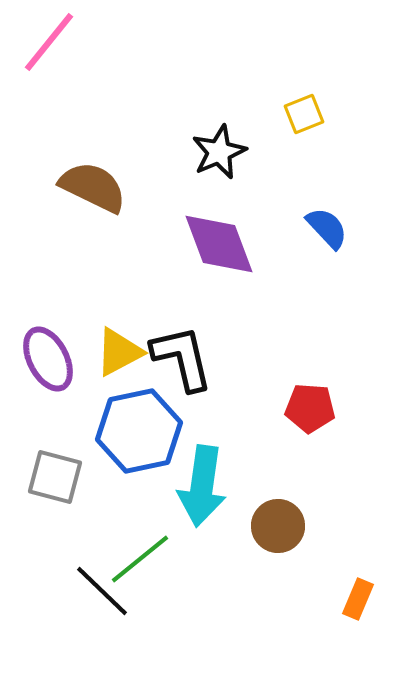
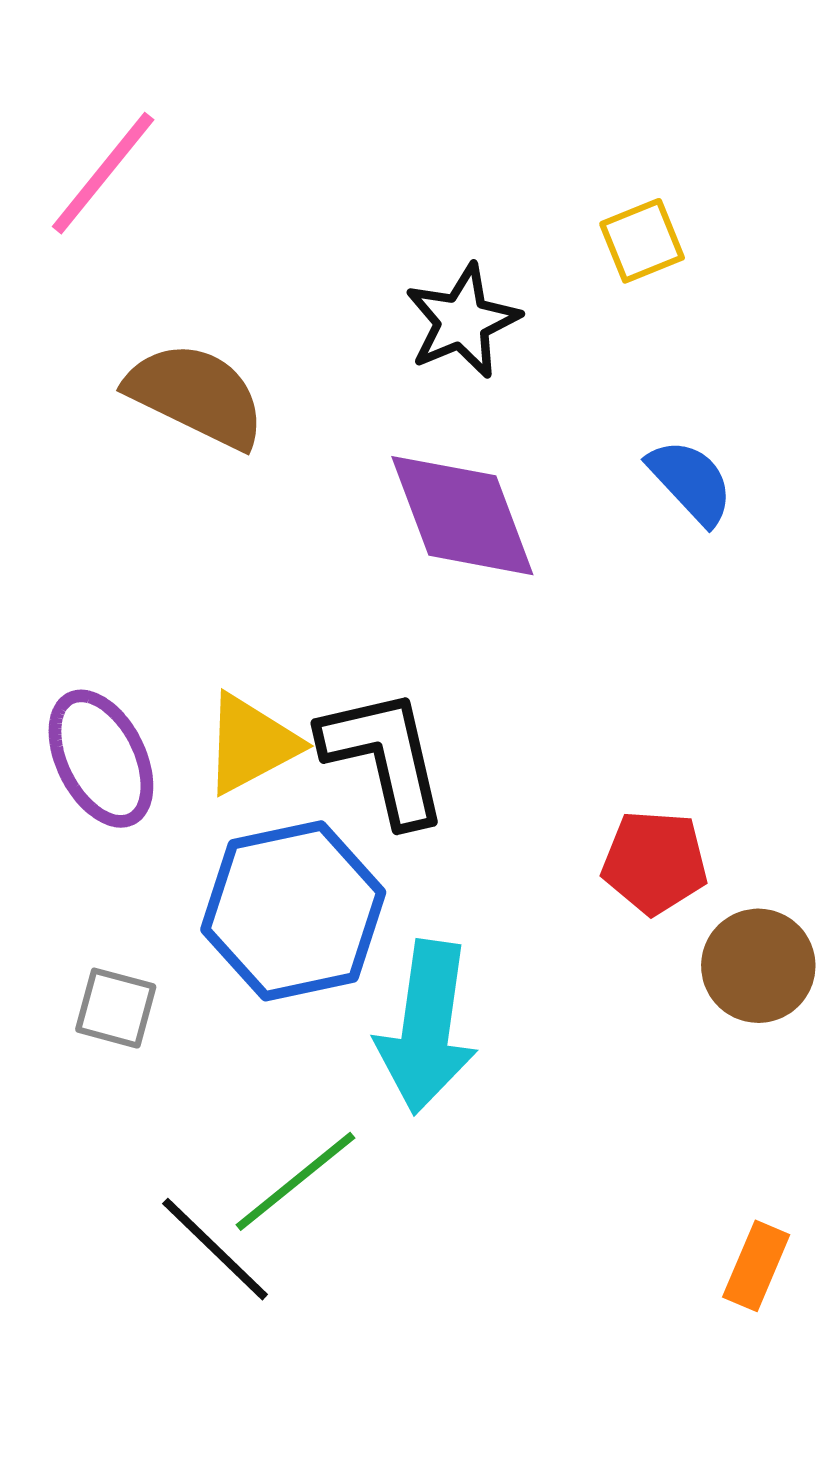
pink line: (49, 42) -> (103, 173), moved
gray square: (55, 477) -> (116, 1008), size x0.7
brown circle: (278, 526) -> (758, 966), moved

